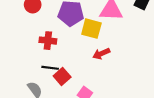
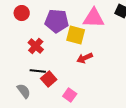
red cross: (48, 41) -> (36, 46), turned 35

